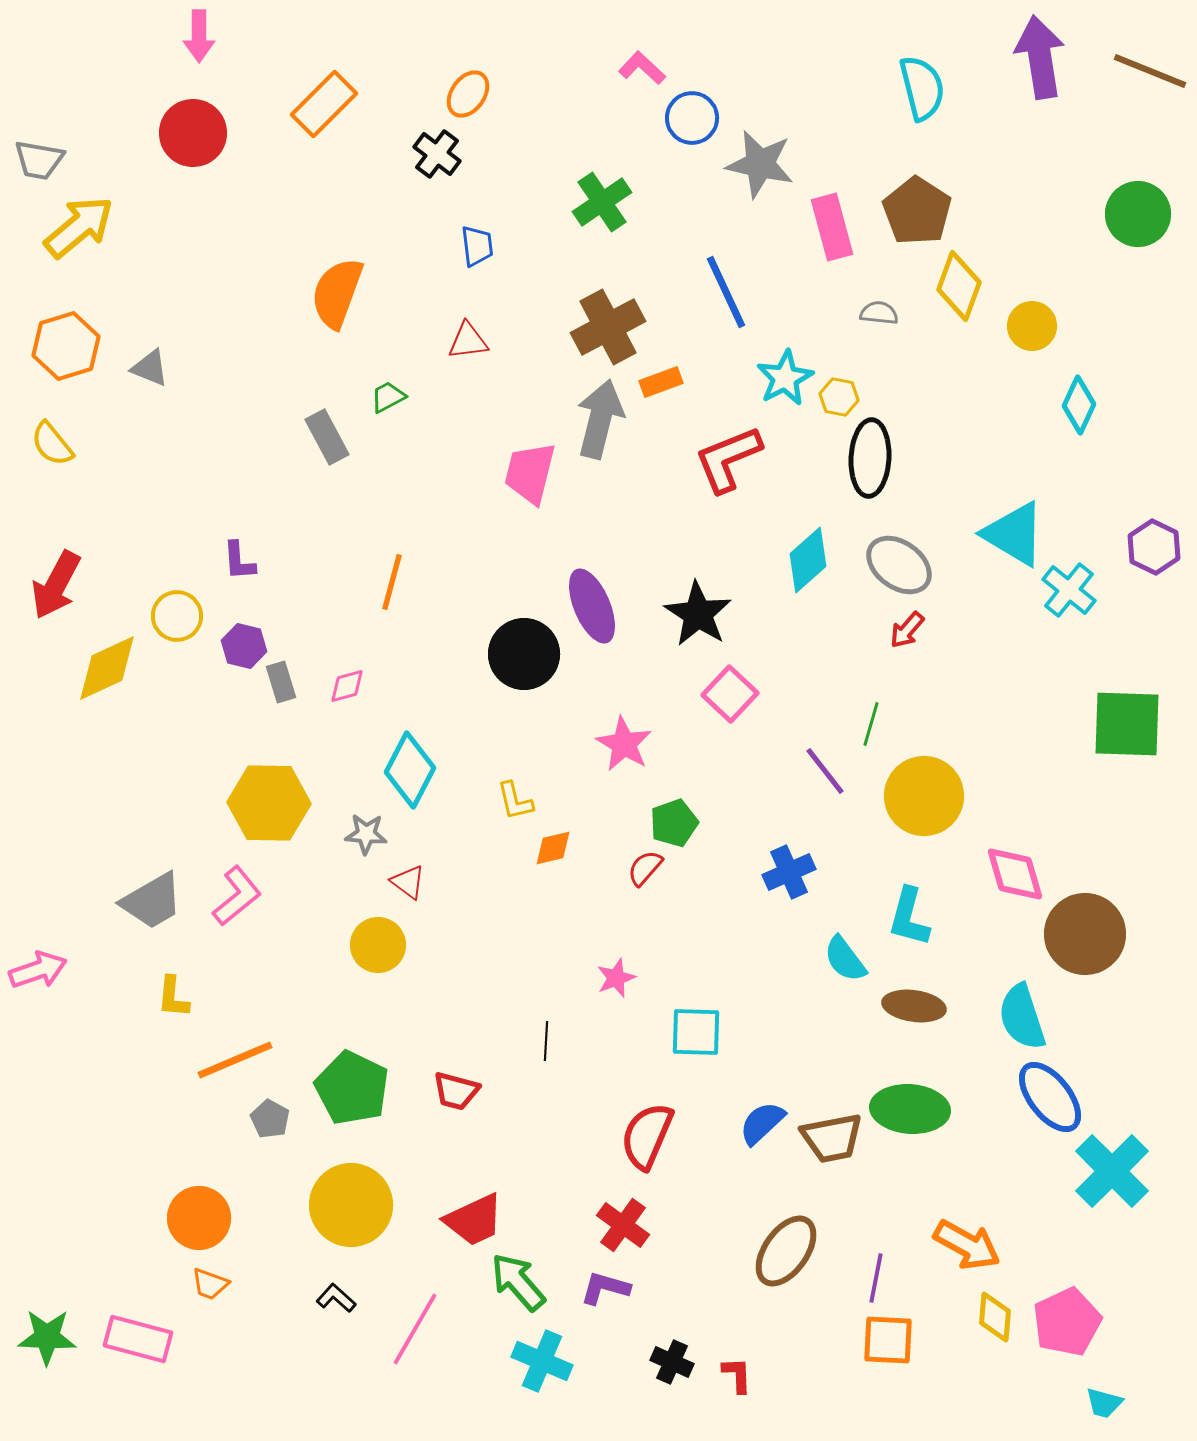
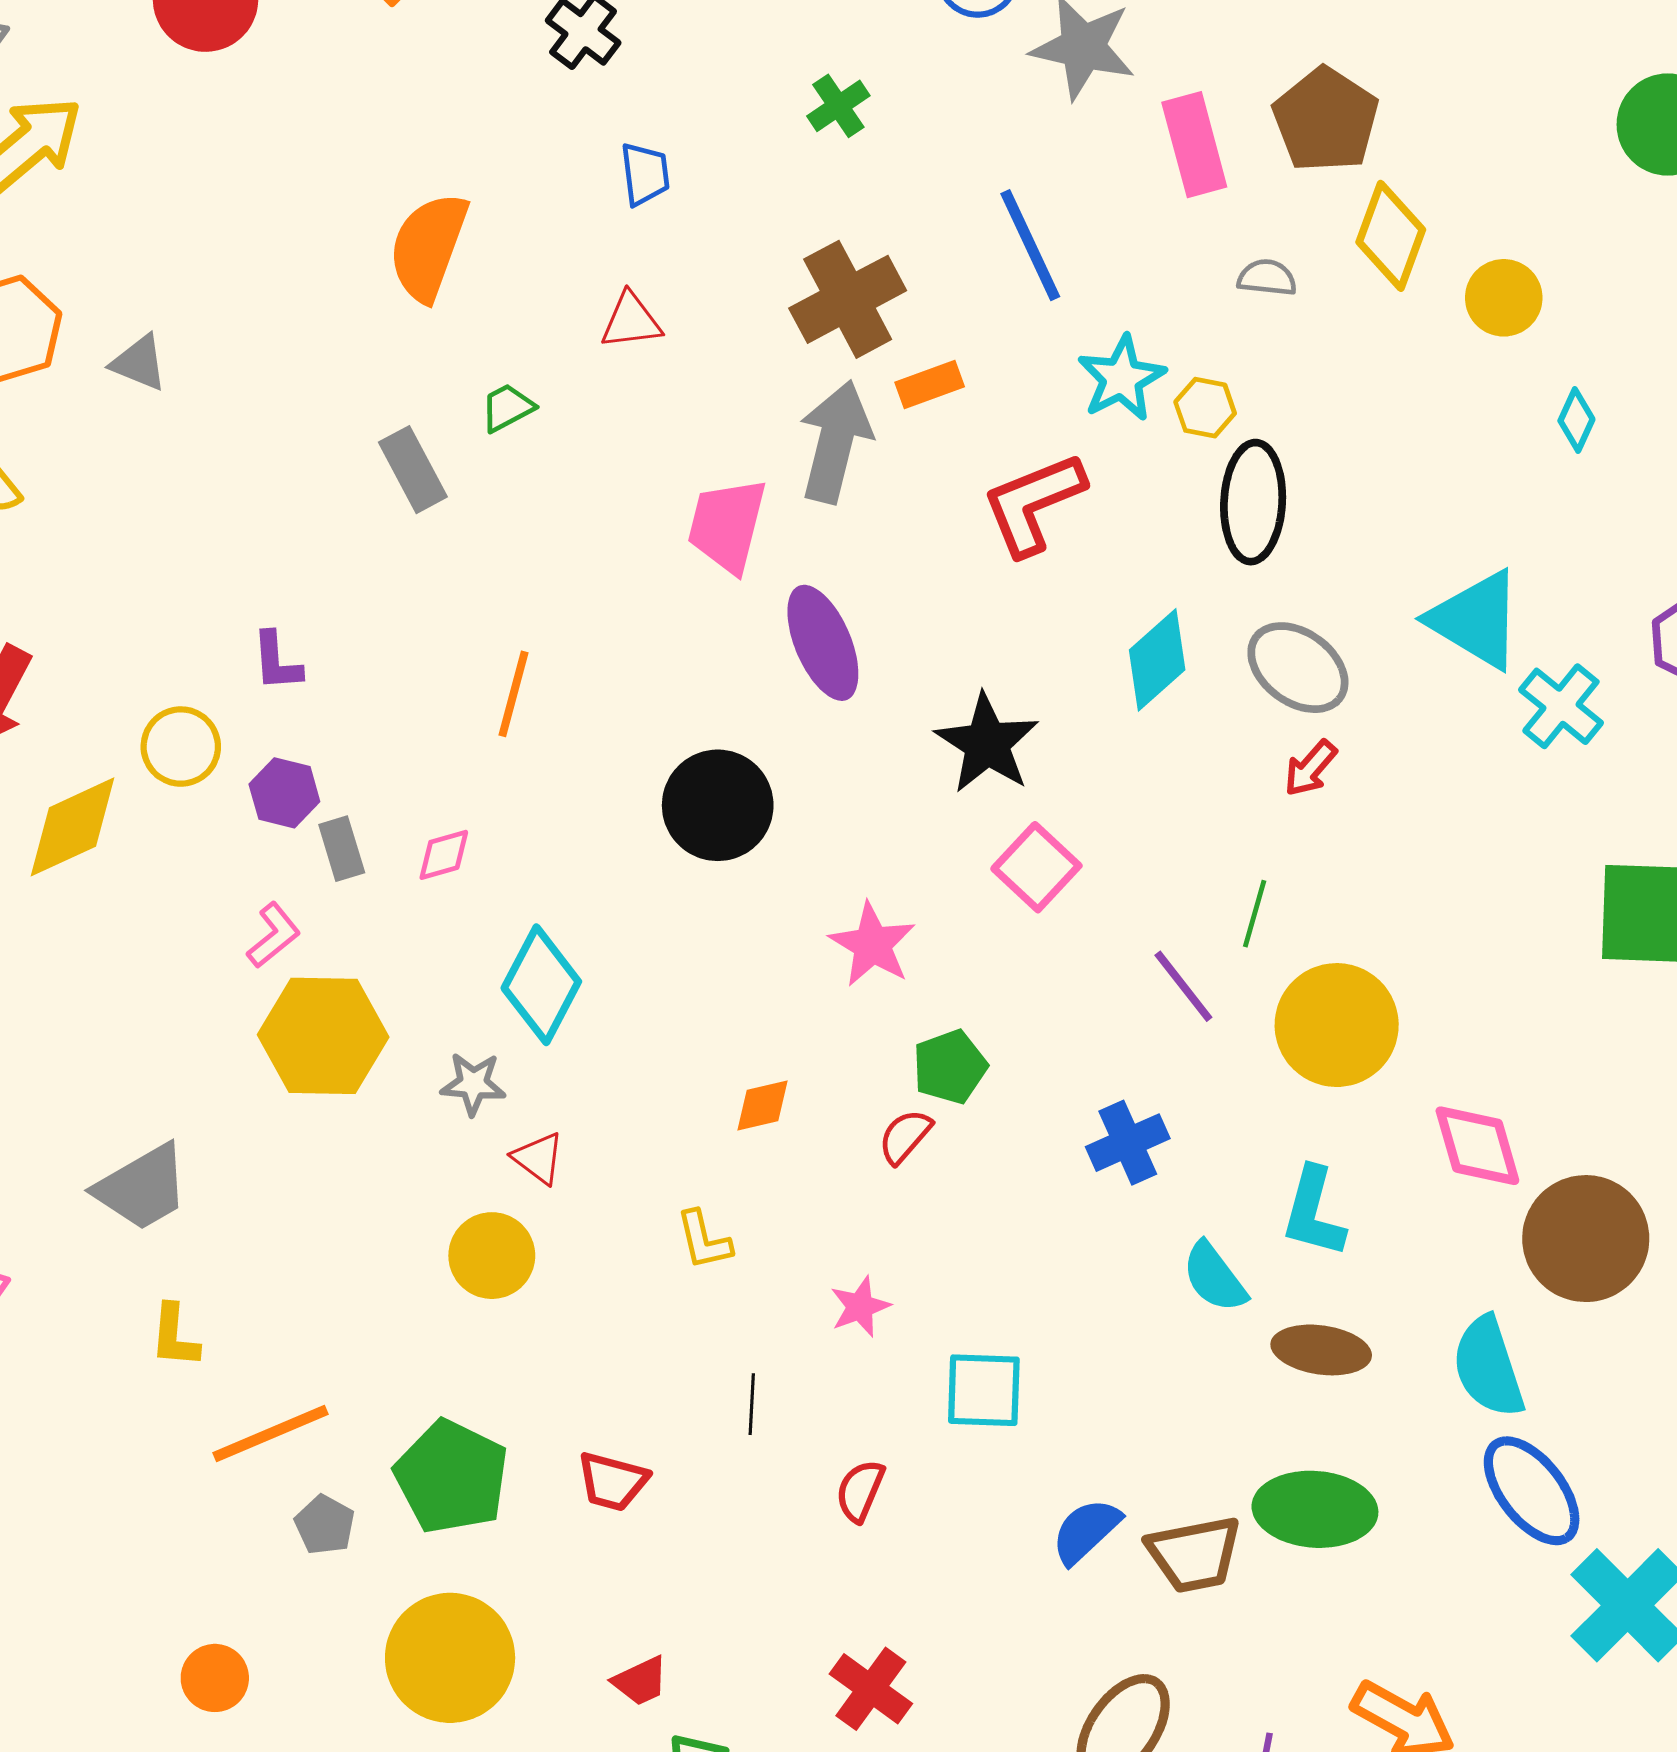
green cross: (602, 202) -> (838, 106), size x0.7
cyan diamond: (1079, 405) -> (1576, 420), size x0.7
purple ellipse: (592, 606) -> (823, 643), moved
yellow L-shape: (515, 801) -> (704, 1240), moved
pink L-shape: (237, 896) -> (274, 935), moved, size x0.7
red semicircle: (647, 1136) -> (860, 1491), moved, size x0.6
orange circle: (199, 1218) -> (215, 1678), size x0.7
red trapezoid: (474, 1220) -> (640, 1681), size x0.6

